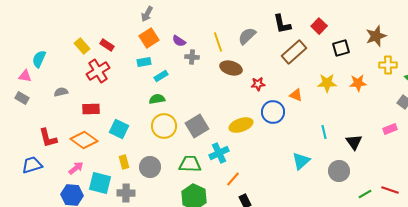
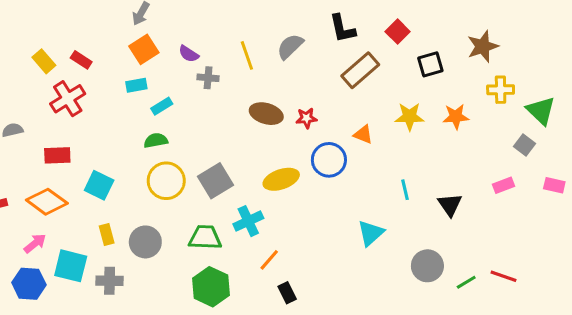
brown ellipse: (231, 68) -> (266, 114), moved
gray circle: (339, 171) -> (427, 266), moved

